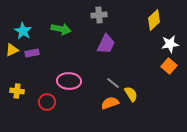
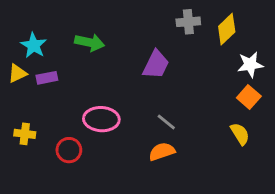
gray cross: (99, 15) -> (188, 22), moved
yellow semicircle: (131, 94) -> (240, 134), moved

